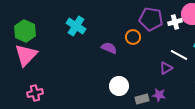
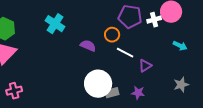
white line: (179, 55) -> (125, 53), moved
white circle: (119, 86) -> (98, 84), size x1.4
gray rectangle: (142, 99) -> (112, 93), moved

